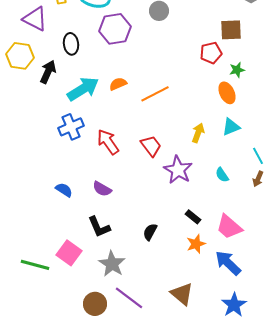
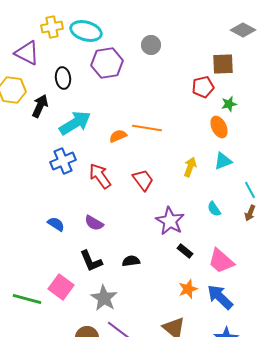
orange semicircle: (118, 84) -> (118, 136), moved
orange line: (155, 94) -> (147, 128), turned 36
purple star: (178, 170) -> (170, 221), moved
black semicircle: (150, 232) -> (131, 261), moved, turned 54
orange star: (196, 244) -> (188, 289), moved

